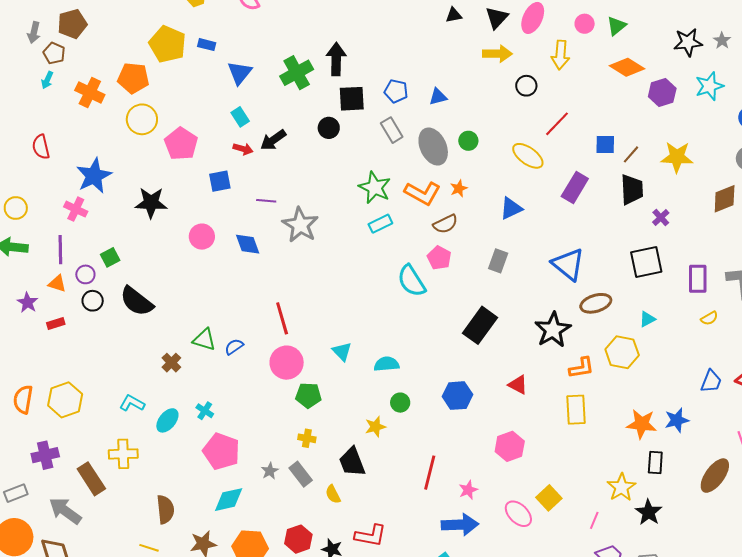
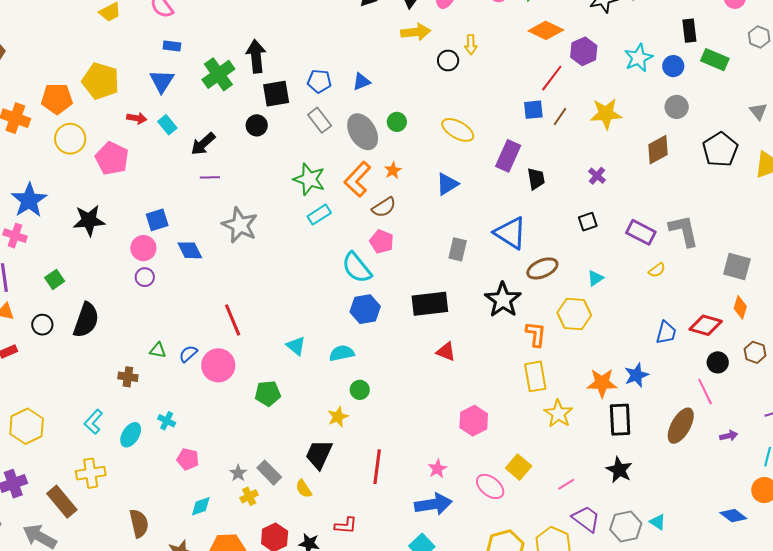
yellow pentagon: (168, 44) -> (101, 81), moved
blue rectangle: (207, 45) -> (172, 46), moved
yellow arrow: (560, 55) -> (471, 45), moved, size x0.7
cyan star: (709, 86) -> (638, 58), moved
red line: (557, 124) -> (552, 78), moved
red arrow: (243, 149) -> (137, 118), moved
blue square: (220, 181) -> (157, 220), moved
black trapezoid: (632, 189) -> (536, 179), moved, size x0.7
orange L-shape: (423, 193) -> (357, 179), turned 111
purple line: (266, 201) -> (210, 177), moved
gray rectangle: (498, 261) -> (458, 249), moved
black square: (646, 262) -> (588, 222), size x0.6
purple circle: (85, 274) -> (145, 277), moved
purple rectangle: (698, 279) -> (641, 232), turned -56
black semicircle: (137, 301) -> (86, 320), turned -102
black rectangle: (480, 325) -> (430, 304), turned 54
green triangle: (204, 340) -> (158, 350), size x0.7
brown cross: (171, 363) -> (128, 377), turned -30
pink circle: (287, 363) -> (218, 365), moved
orange L-shape: (582, 368) -> (536, 334), turned -68
red triangle: (518, 385) -> (446, 352), moved
blue hexagon: (457, 396) -> (365, 309), moved
cyan L-shape: (132, 403) -> (93, 422), turned -70
yellow cross: (307, 438) -> (249, 496), moved, turned -30
pink pentagon: (221, 451) -> (188, 459), size x0.6
black trapezoid: (352, 462) -> (319, 454), turned 52
black rectangle: (655, 462) -> (620, 420), size x1.4
red line: (430, 473) -> (377, 467), moved
yellow star: (621, 487) -> (558, 414), moved
cyan diamond: (229, 500) -> (201, 506), size x0.7
pink line: (594, 520) -> (566, 484), turned 42
red L-shape: (371, 536) -> (346, 525), size x0.7

